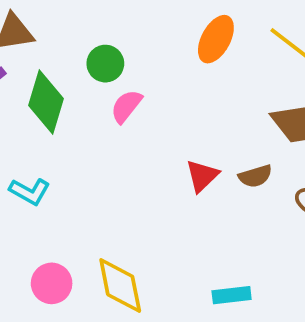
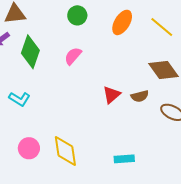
green circle: (105, 64) -> (77, 15), moved

